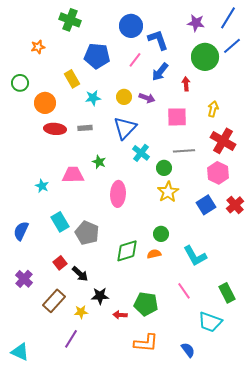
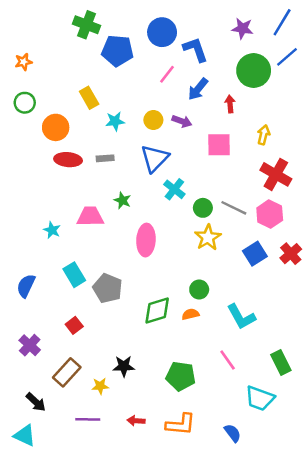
orange star: (38, 47) -> (23, 62), moved
blue pentagon: (97, 56) -> (118, 51), moved
gray line: (184, 151) -> (234, 208), moved, turned 30
black arrow: (80, 274) -> (36, 402), moved
red arrow: (120, 315) -> (136, 421), moved
purple line: (71, 339) -> (88, 419), turned 60

